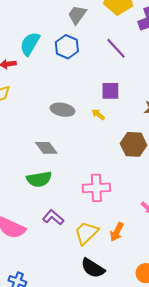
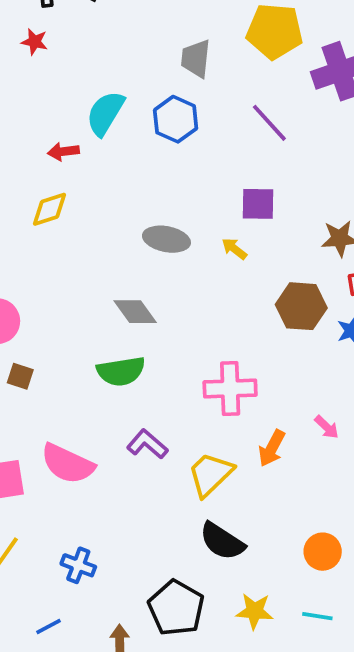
gray trapezoid: (77, 15) -> (196, 59), turned -30
orange arrow: (117, 232) -> (272, 448), moved

